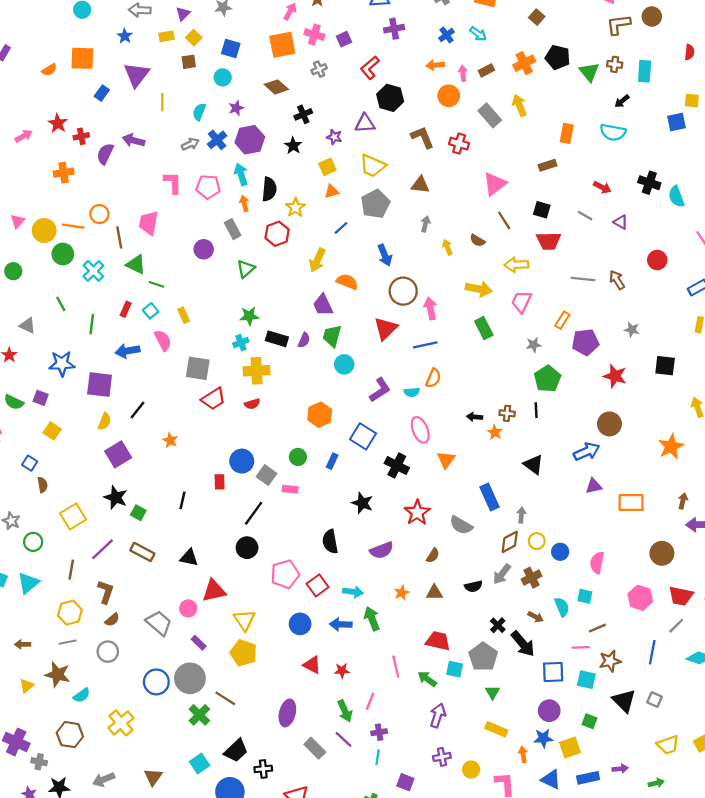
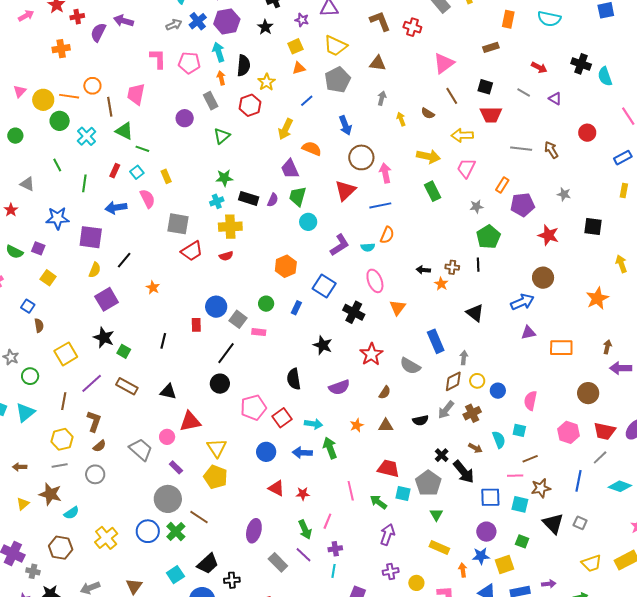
blue circle: (156, 682) -> (148, 531), moved

